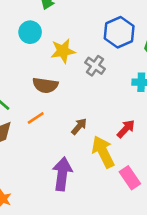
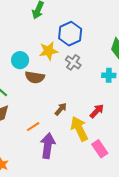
cyan circle: (30, 32) -> (20, 60), moved
blue hexagon: (119, 32) -> (70, 34), moved
orange line: (36, 118) -> (33, 127), moved

